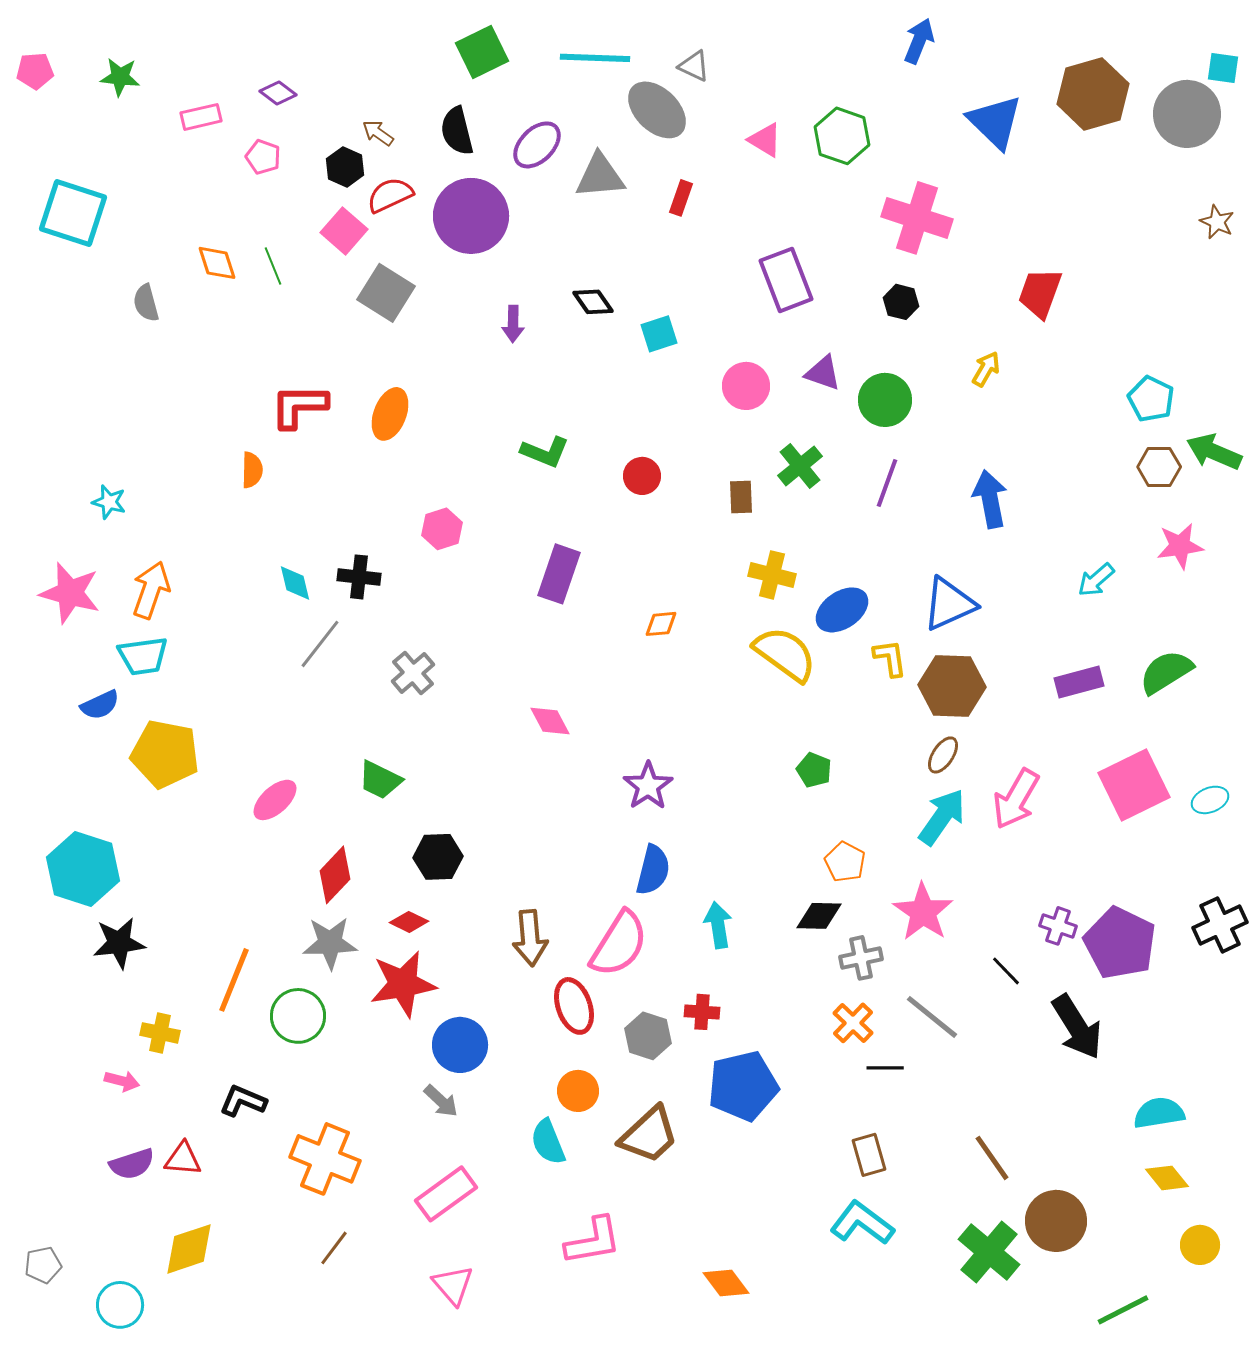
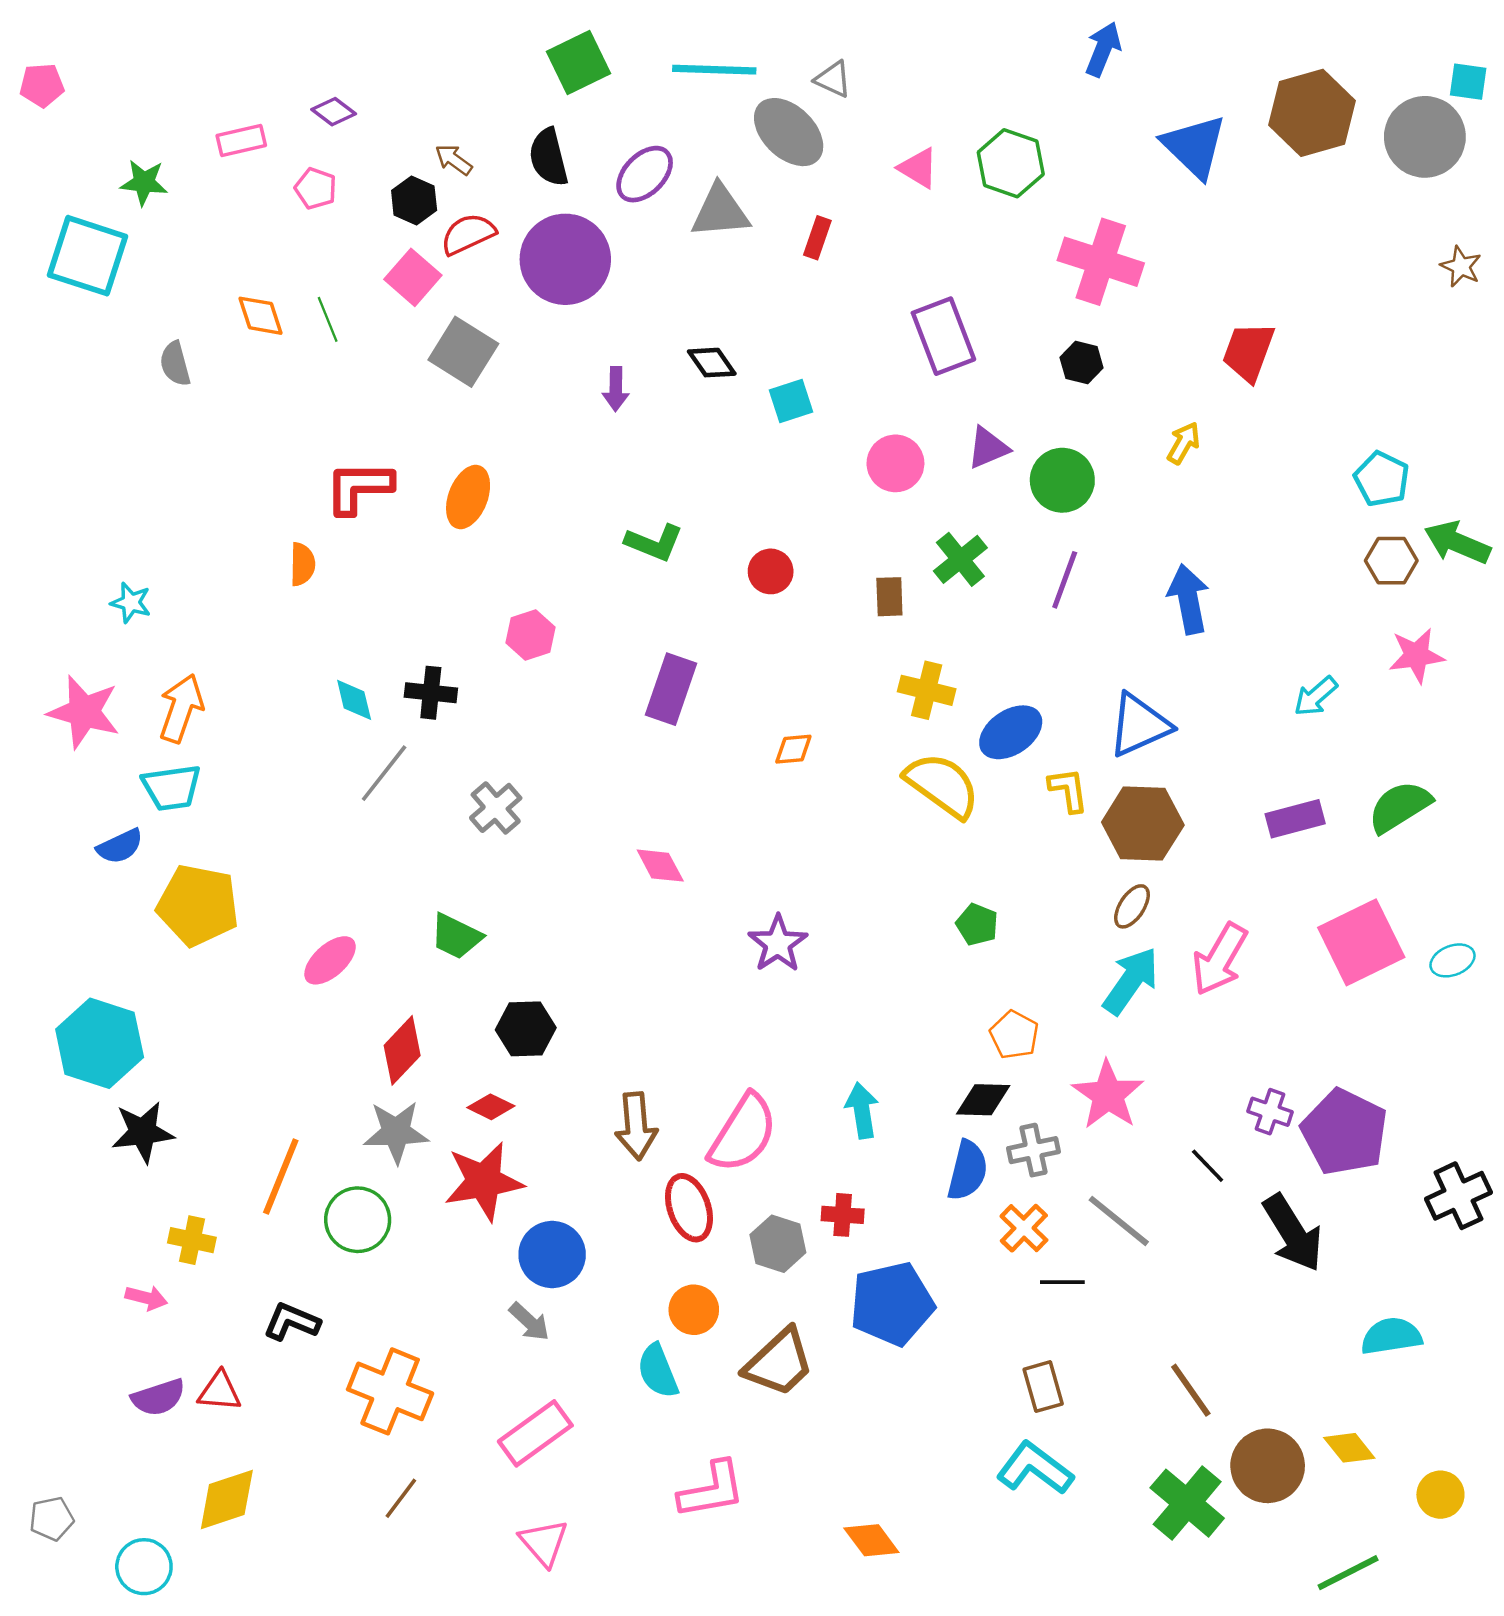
green star: (120, 77) -> (144, 182), moved
purple triangle: (823, 373) -> (988, 448), turned -42
blue semicircle: (653, 870) -> (967, 1170), moved
black cross: (1220, 925) -> (1458, 1196), moved
yellow diamond: (1167, 1178) -> (1349, 1448), moved

